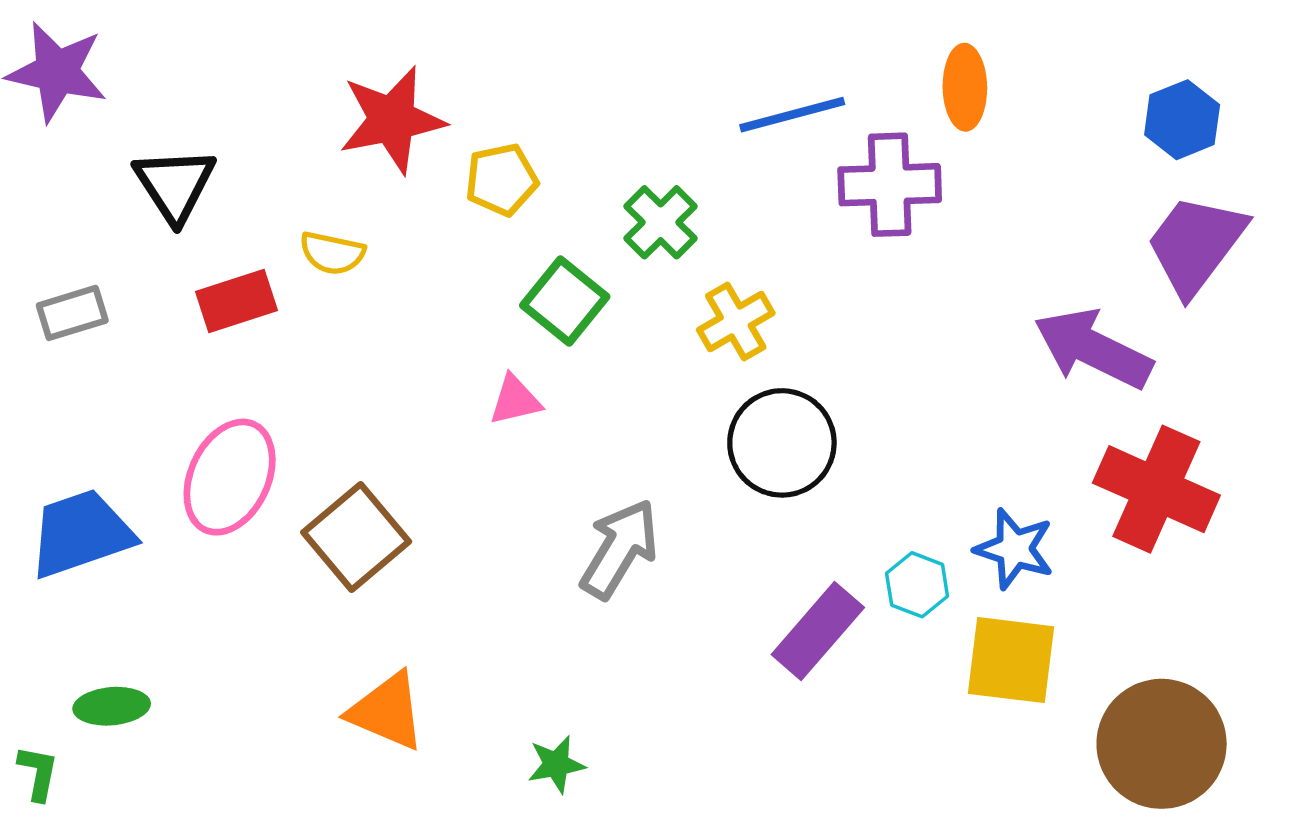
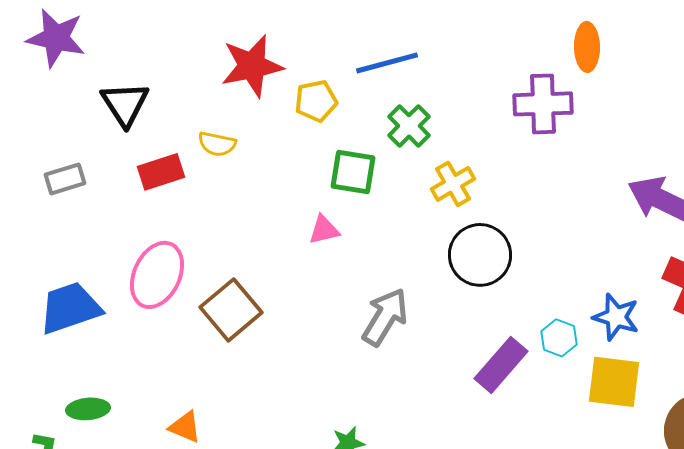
blue line: (792, 115) -> (387, 63), moved
green square: (565, 301) -> (353, 172), turned -30
orange triangle: (387, 711) -> (185, 427), moved, size x0.7

